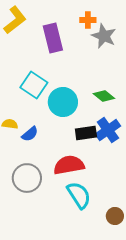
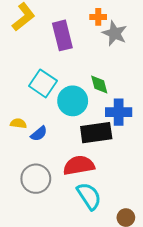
green diamond: (104, 96) -> (99, 85), moved, turned 35
blue cross: (108, 130) -> (119, 112), moved, turned 35
black rectangle: (86, 133) -> (96, 133), size x1.4

